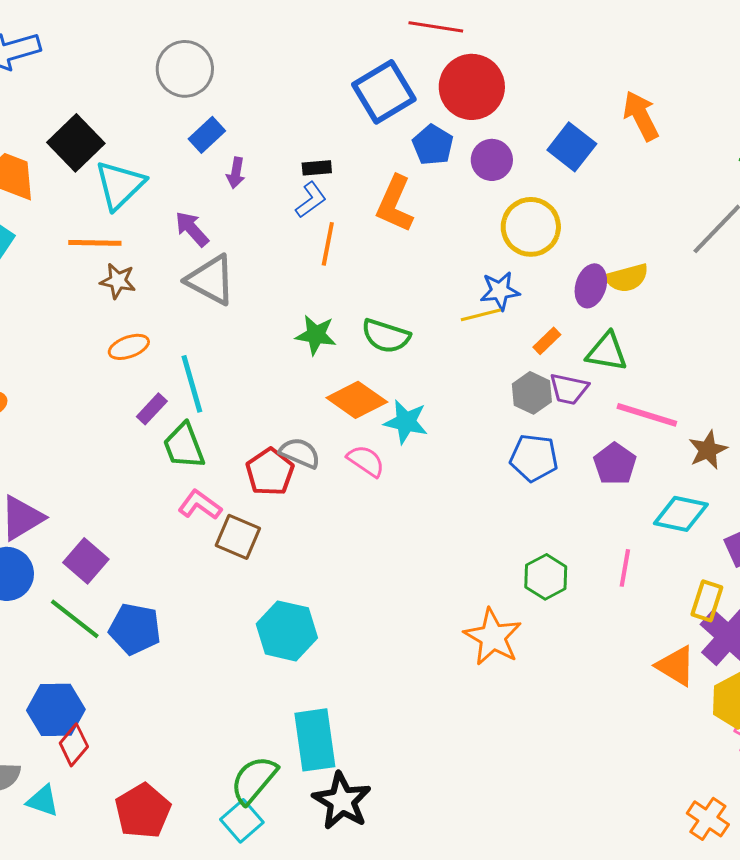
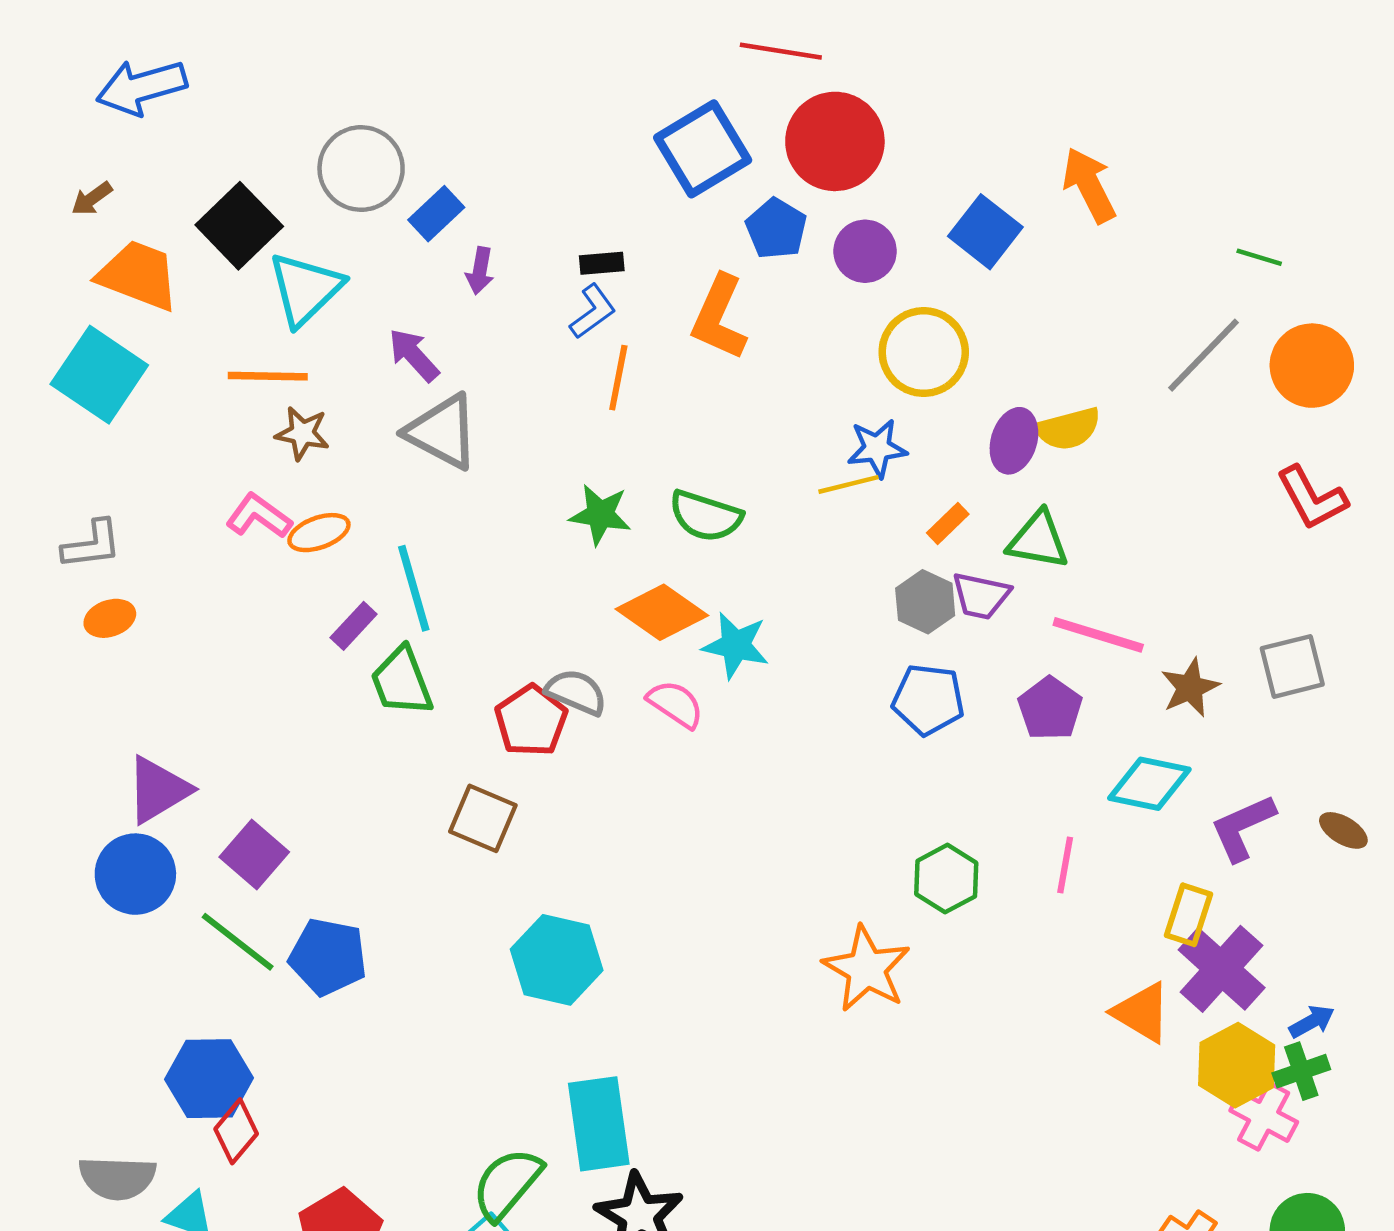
gray circle: (185, 69) -> (361, 168), moved
pink L-shape: (200, 505) -> (259, 516), moved

